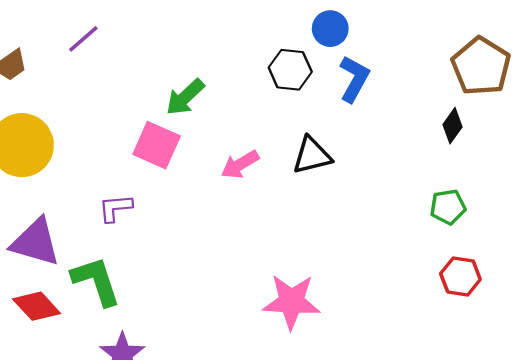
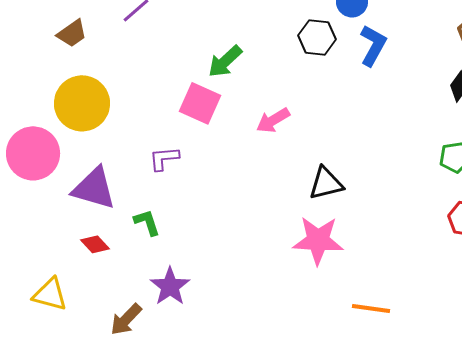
black triangle: (312, 155) -> (326, 183), moved
green L-shape: (96, 281) -> (147, 222), size x0.6
red diamond: (37, 306) -> (95, 244), size x0.7

